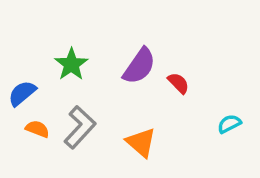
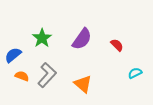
red semicircle: (178, 83) -> (117, 45), moved

